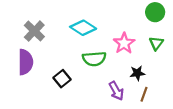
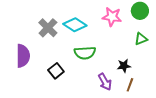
gray cross: (34, 31) -> (48, 28), moved
pink star: (124, 43) -> (112, 17), moved, turned -30
green triangle: (156, 43) -> (141, 39), turned 32

